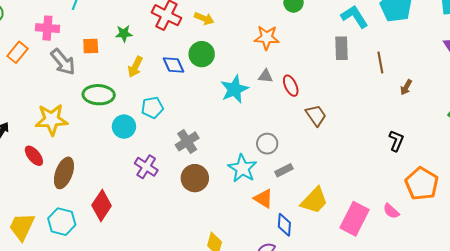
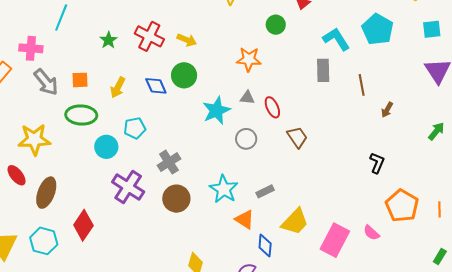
green star: (124, 34) -> (108, 40), moved, turned -30
orange square: (91, 46) -> (80, 80), moved
gray circle: (267, 144) -> (246, 139), moved
purple cross: (146, 167) -> (128, 187), size x1.4

